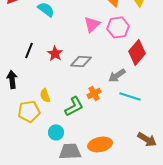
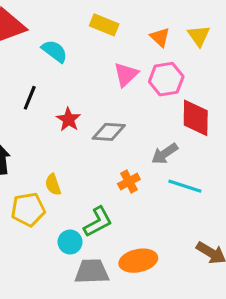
black line: (29, 50) -> (30, 98), moved
red diamond: (137, 52) -> (196, 118), turned -40
green L-shape: (74, 106) -> (98, 222), moved

